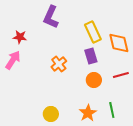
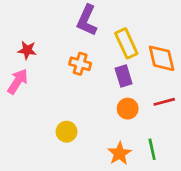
purple L-shape: (51, 17) -> (87, 20), moved
orange cross: (59, 64) -> (80, 64), moved, turned -35
yellow circle: (51, 114) -> (67, 132), moved

